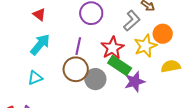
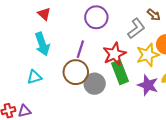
cyan arrow: (40, 44) -> (42, 44), turned 115
green rectangle: (120, 66) -> (120, 72), turned 30
purple star: (135, 82) -> (148, 85), moved, turned 30

